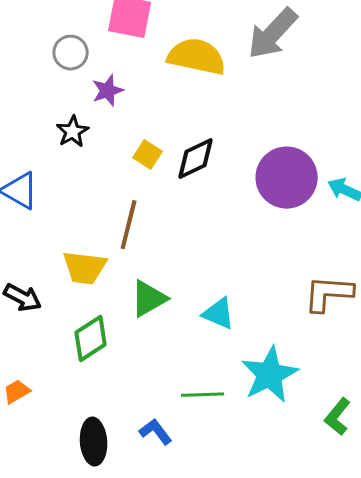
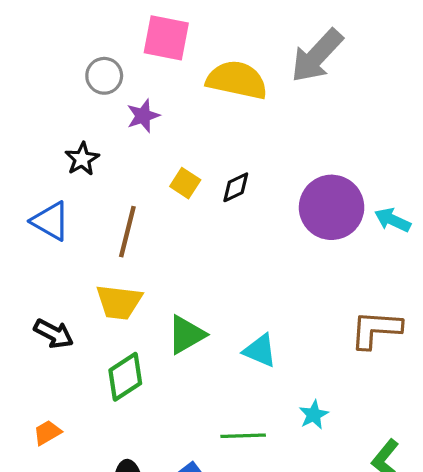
black star: (73, 132) -> (82, 159), moved
black diamond: (196, 159) -> (236, 187), size x0.7
brown line: (129, 225) -> (127, 232), moved
cyan star: (270, 375) -> (314, 415), size x0.5

